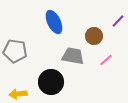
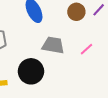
brown circle: (94, 36) -> (76, 12), moved

